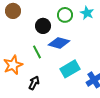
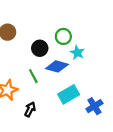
cyan star: (87, 13) -> (77, 53), moved

